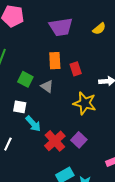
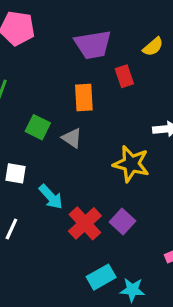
red rectangle: (76, 69) -> (124, 76), moved
white square: (20, 107) -> (16, 173), moved

